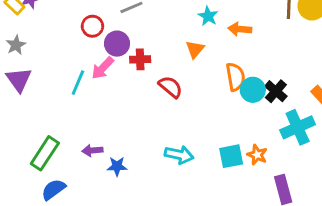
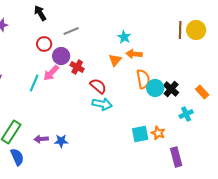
orange arrow: (240, 29) -> (134, 54), moved
red cross: (140, 59) -> (77, 67), turned 32
cyan cross: (298, 127) -> (186, 114), size x0.6
purple arrow: (92, 150) -> (41, 139), moved
cyan arrow: (179, 155) -> (102, 104), moved
blue semicircle: (53, 189) -> (17, 157), turned 102

